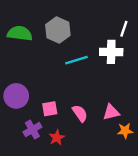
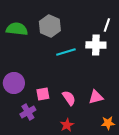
orange star: (125, 131) -> (108, 123), moved
red star: (57, 138) -> (67, 125), moved

